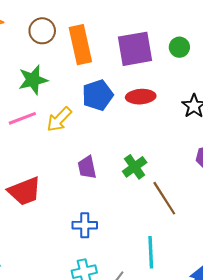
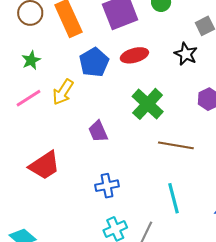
green star: (33, 80) -> (31, 60), size x0.7
green cross: (135, 167) -> (148, 104), moved, size x1.4
brown line: (164, 198) -> (176, 145), turned -36

